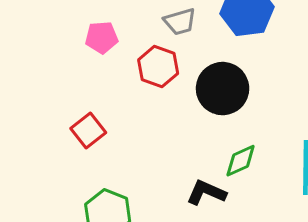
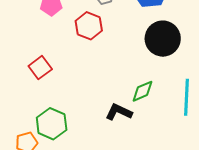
black circle: (223, 89) -> (163, 39), moved

